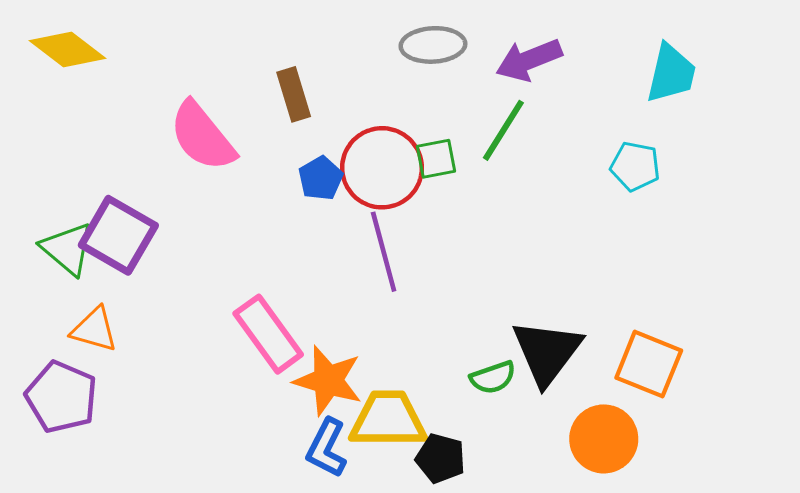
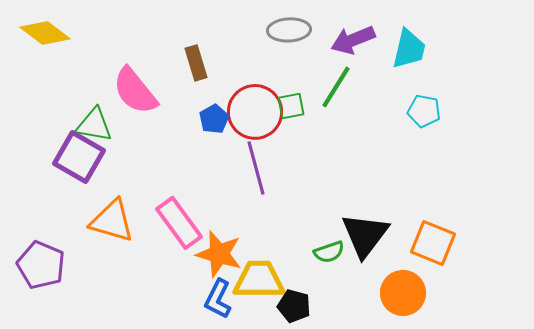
cyan trapezoid: (671, 73) -> (409, 49), moved
green triangle: (67, 249) -> (94, 125), moved, turned -30
orange triangle: (94, 330) -> (112, 221), moved, size x1.4

